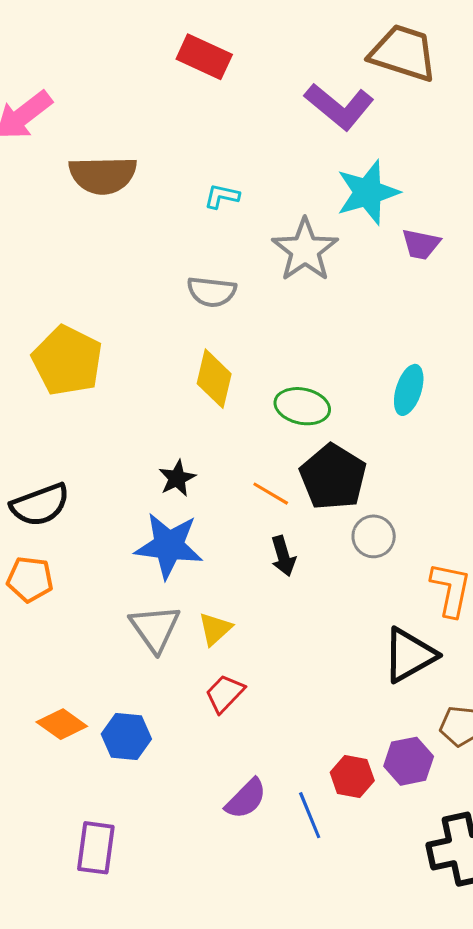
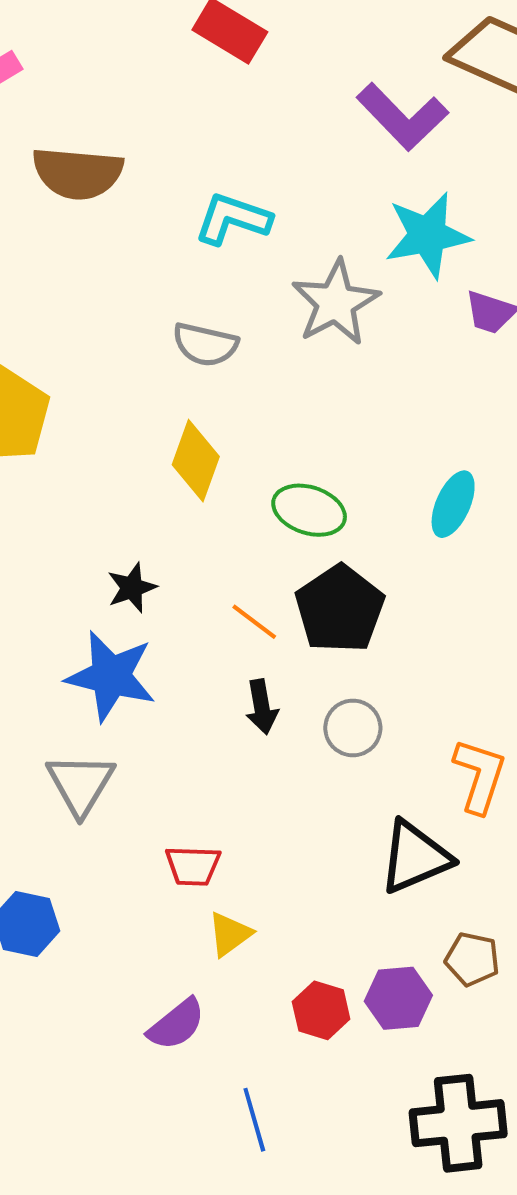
cyan L-shape: (222, 196) -> (233, 219), size x1.6
gray circle: (374, 536) -> (353, 728), moved
yellow triangle: (215, 629) -> (230, 934), moved
red trapezoid: (225, 694) -> (193, 866), moved, turned -138
blue line: (310, 815) -> (254, 1120), moved

